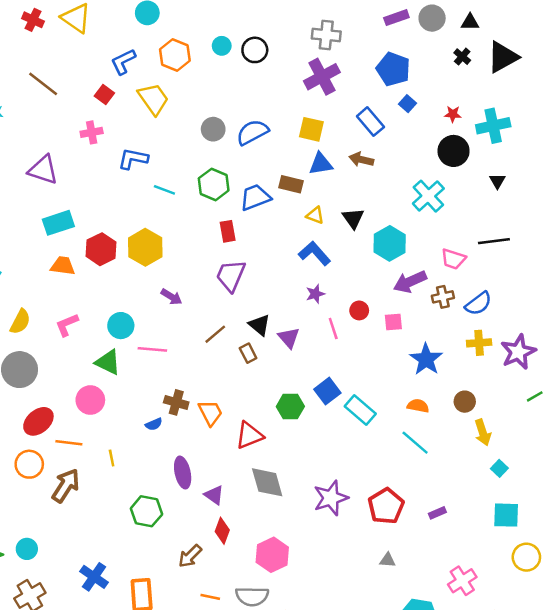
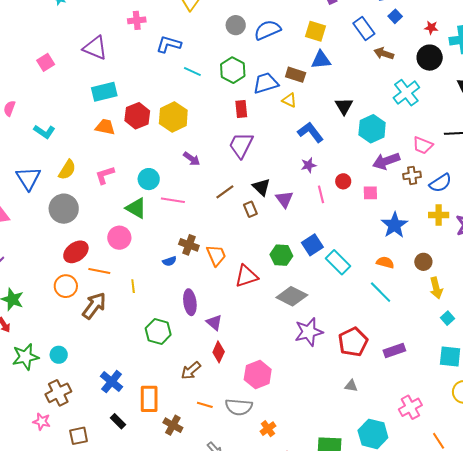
brown arrow: (361, 159) -> (384, 53), moved
yellow triangle: (315, 215) -> (289, 100), moved
gray diamond: (267, 482) -> (292, 296), moved, turned -52
purple rectangle: (437, 513) -> (394, 351), size x1.5

